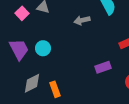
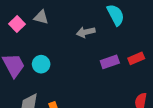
purple rectangle: (103, 67) -> (110, 62), moved

